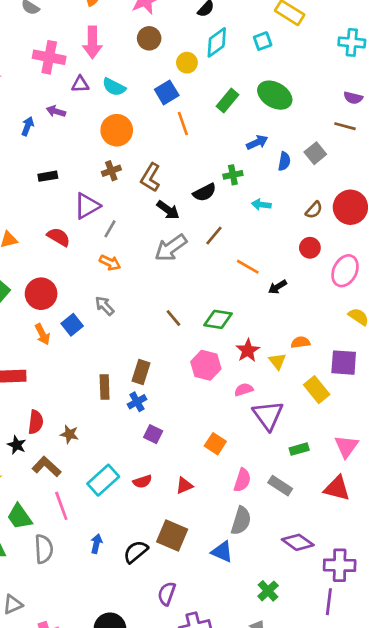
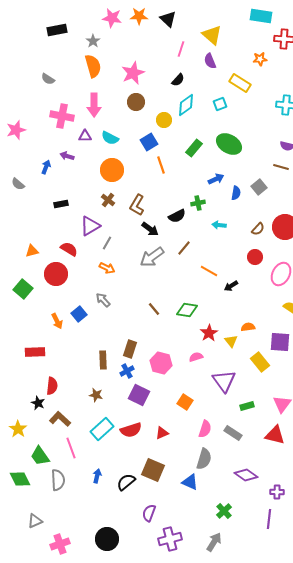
brown cross: (111, 171) -> (108, 200), turned -32
red circle: (41, 294) -> (56, 274), moved
pink hexagon: (206, 365) -> (161, 363), moved
pink semicircle: (244, 390) -> (196, 357), moved
brown star: (69, 434) -> (96, 395), moved
purple square: (153, 434) -> (139, 395), size x1.5
red semicircle: (142, 481) -> (131, 430), size x1.5
purple cross: (340, 565) -> (277, 492), size x0.6

